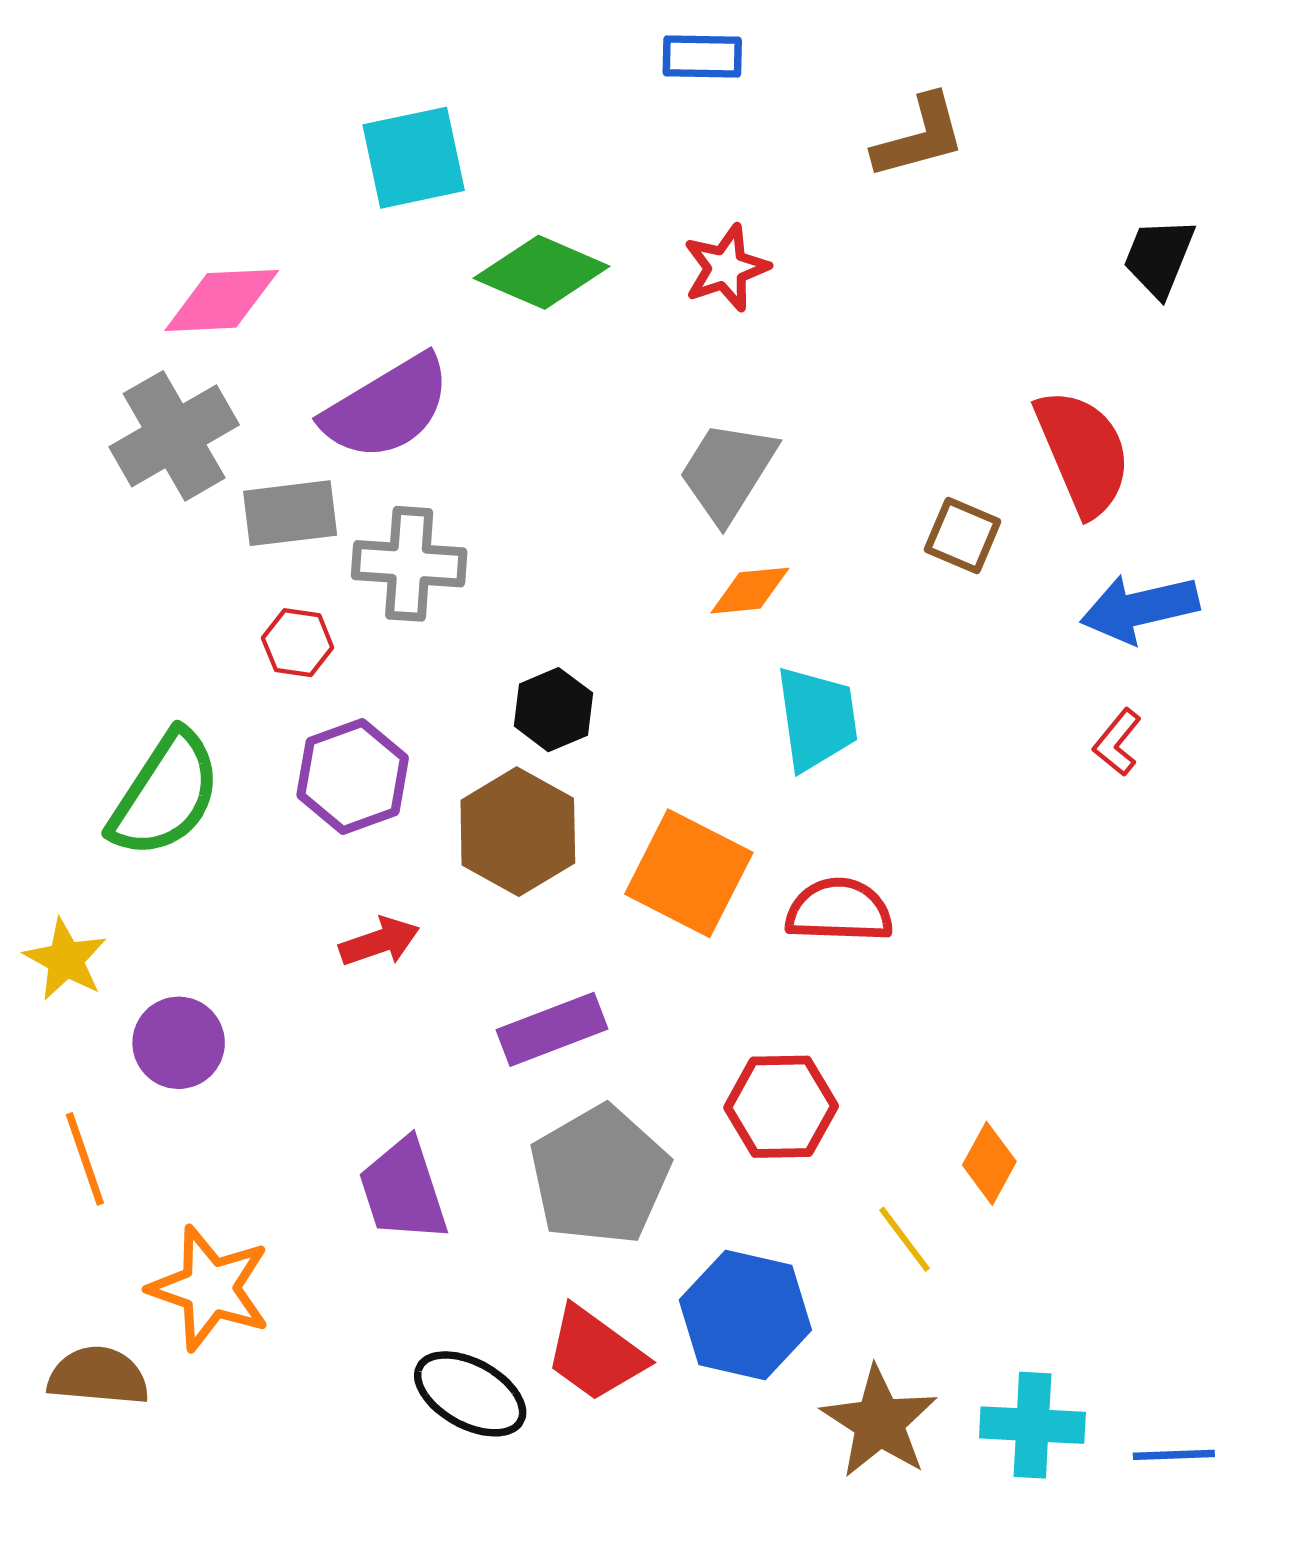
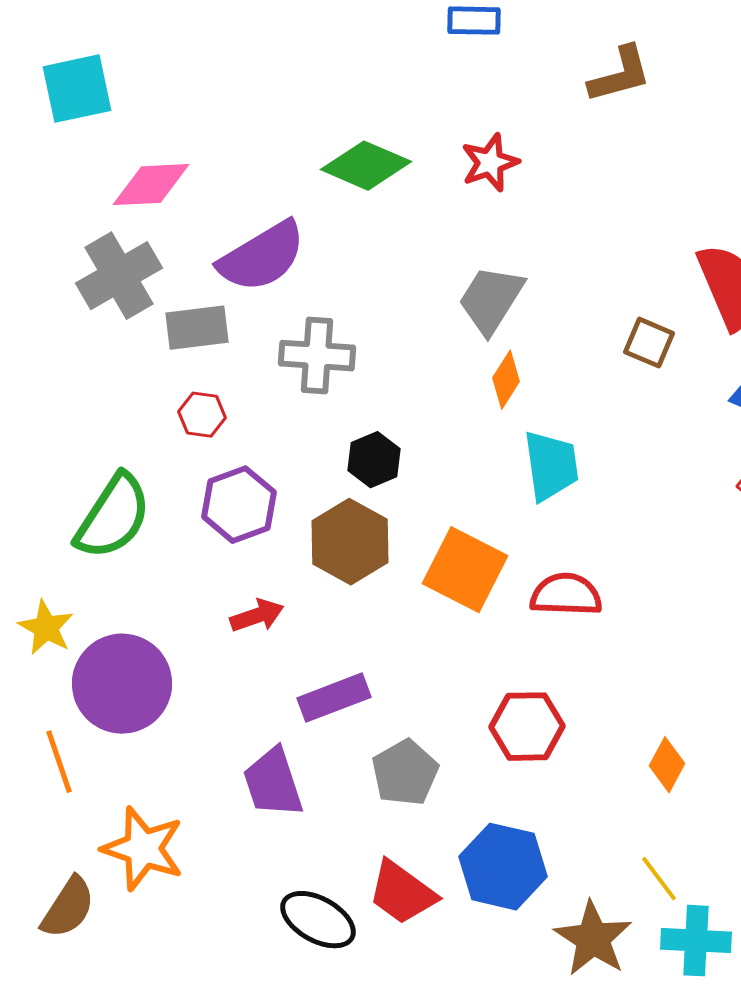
cyan square: (414, 158) -> (77, 89), moved
gray cross: (409, 564) -> (317, 356), moved
orange diamond: (750, 591) -> (506, 380), turned -52
purple rectangle: (552, 1029) -> (334, 698), moved
purple circle: (179, 1043) -> (122, 684), size x1.6
gray pentagon: (600, 1175) -> (405, 773), size x0.7
yellow line: (905, 1239) -> (659, 879), moved
brown semicircle: (98, 1376) -> (68, 908), turned 118

